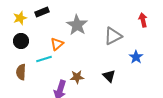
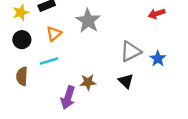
red arrow: (143, 20) -> (157, 14), moved, turned -96
gray triangle: (113, 36) -> (131, 51), moved
orange triangle: (57, 44) -> (54, 34), moved

